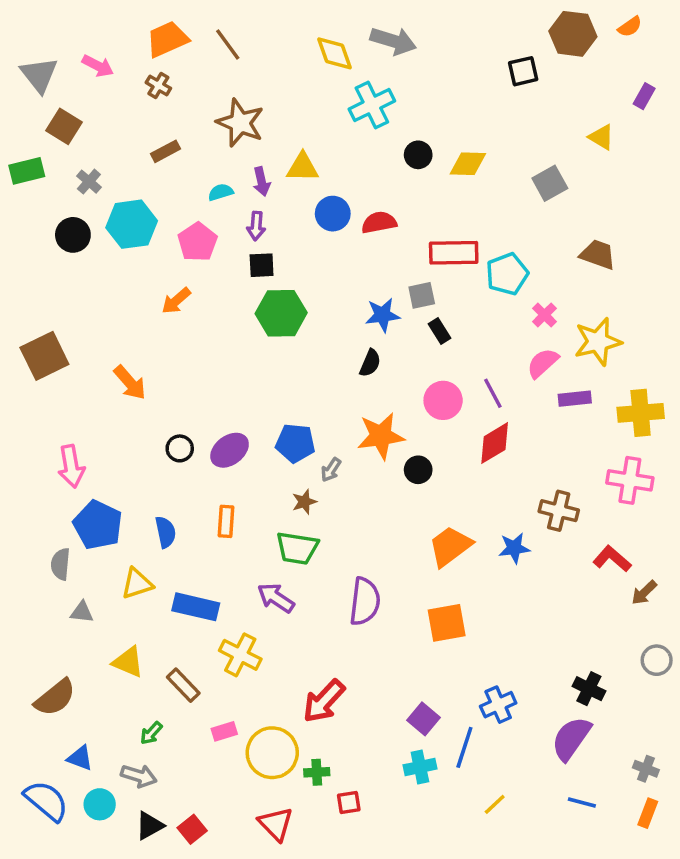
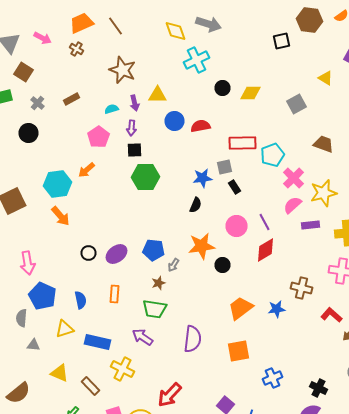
brown rectangle: (165, 151) -> (72, 99), moved
cyan hexagon: (132, 224) -> (58, 184), moved
pink cross: (544, 315) -> (294, 178), size x1.5
blue cross: (498, 705) -> (272, 378), moved

